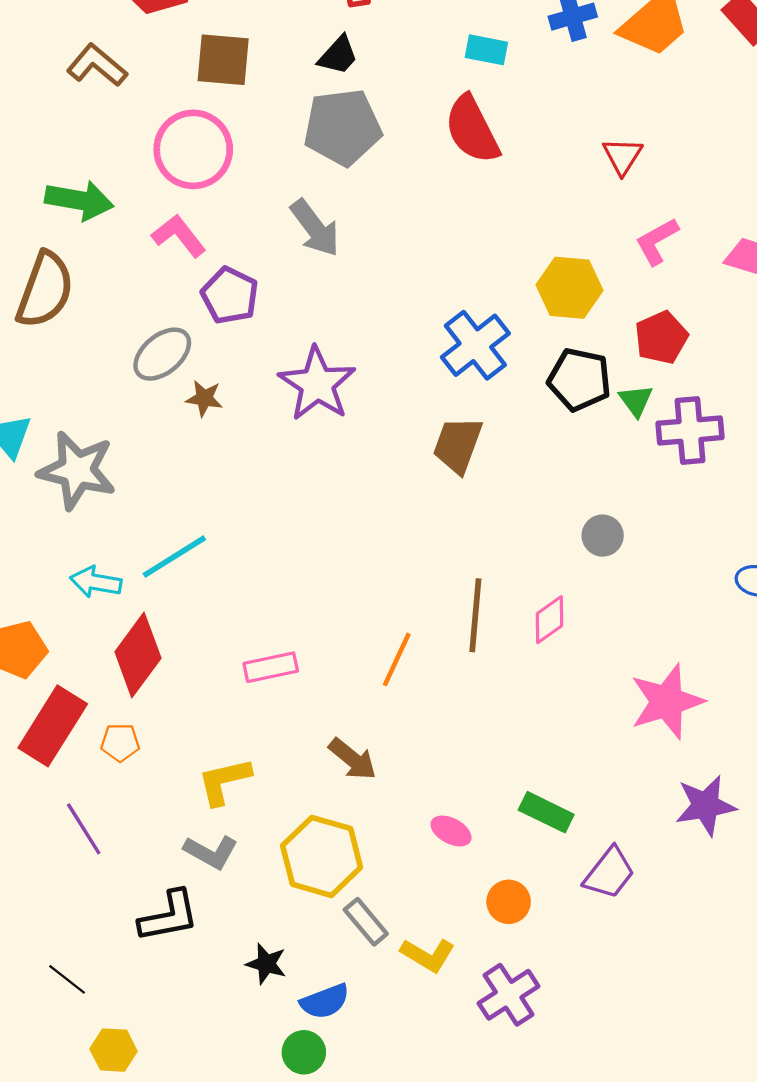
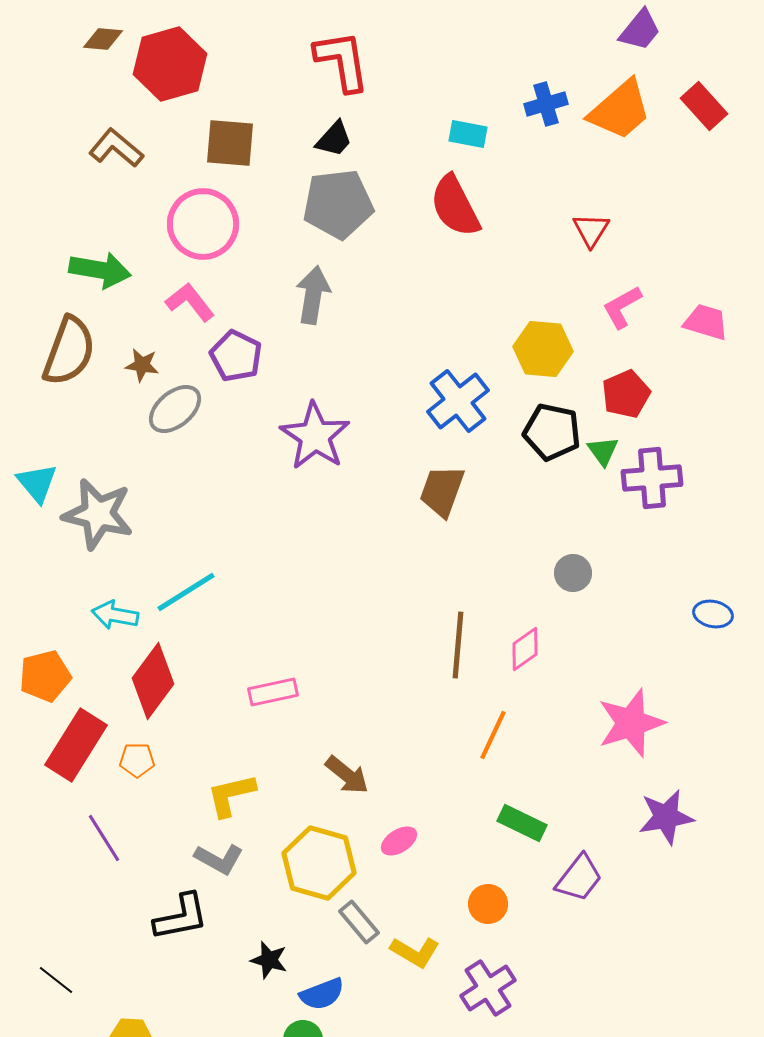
gray arrow: (315, 228) -> (313, 295), turned -134
brown star: (204, 398) -> (142, 365), moved
orange line: (397, 659) -> (493, 735), moved
pink ellipse: (451, 831) -> (399, 841), moved, turned -60
black line: (67, 979) -> (56, 980), moved

